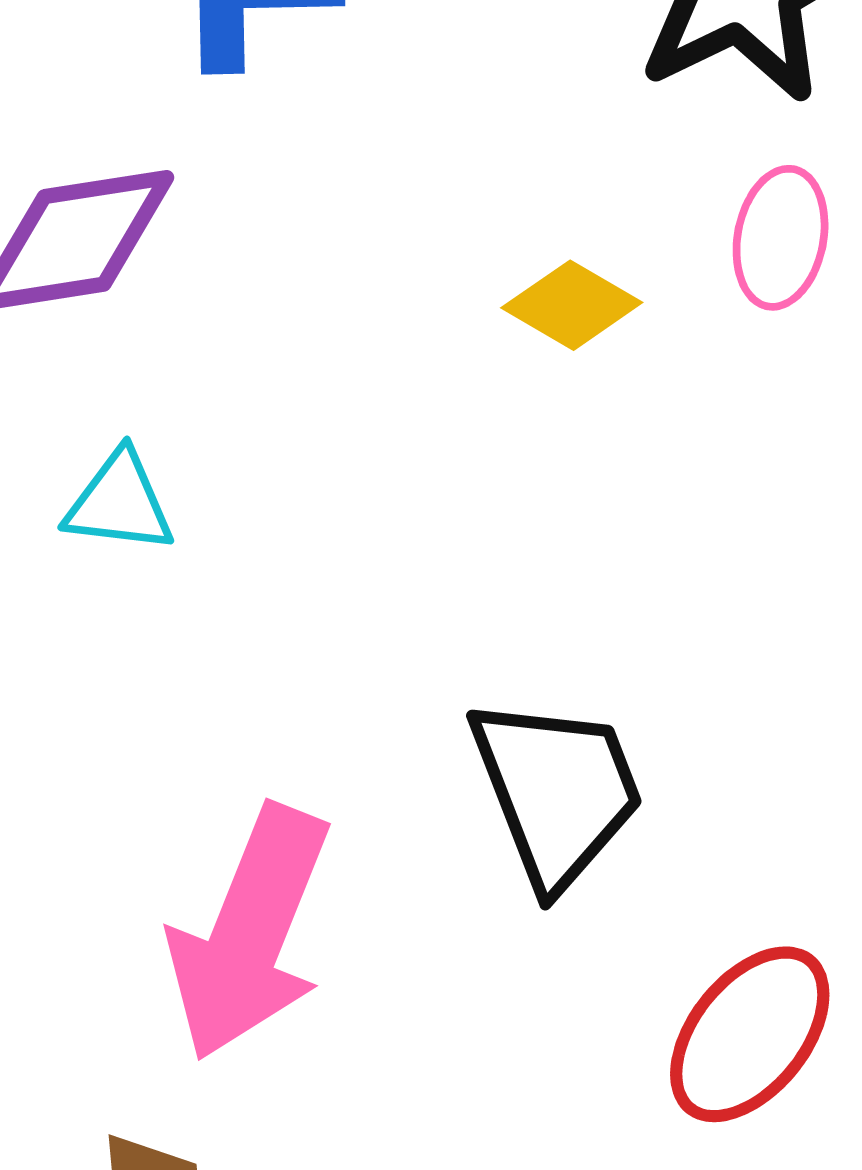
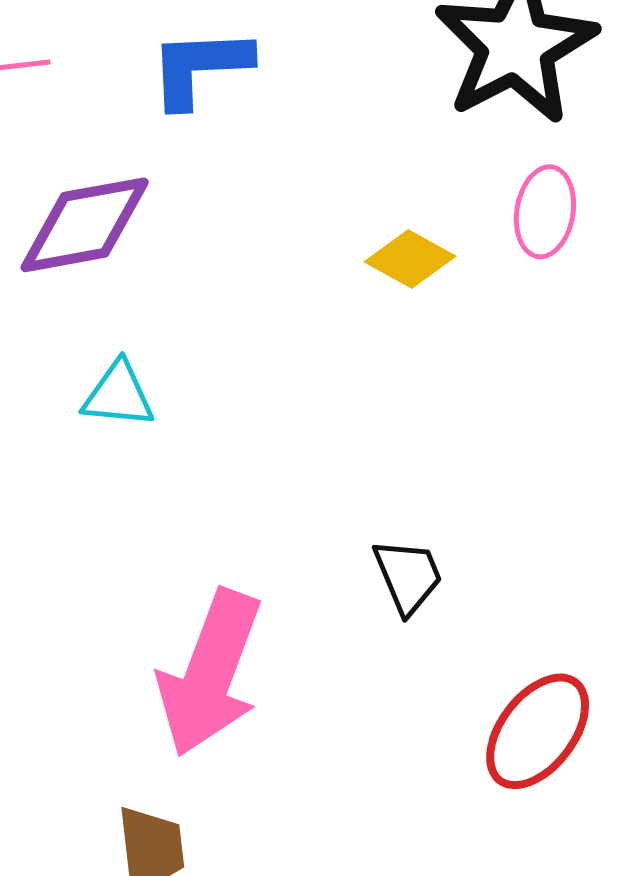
black trapezoid: (557, 791) -> (408, 576), size x0.6

